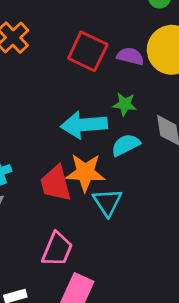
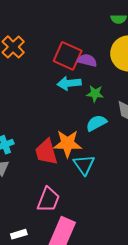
purple semicircle: (130, 56) -> (87, 60), moved
cyan arrow: (84, 125) -> (69, 83), moved, size x0.7

